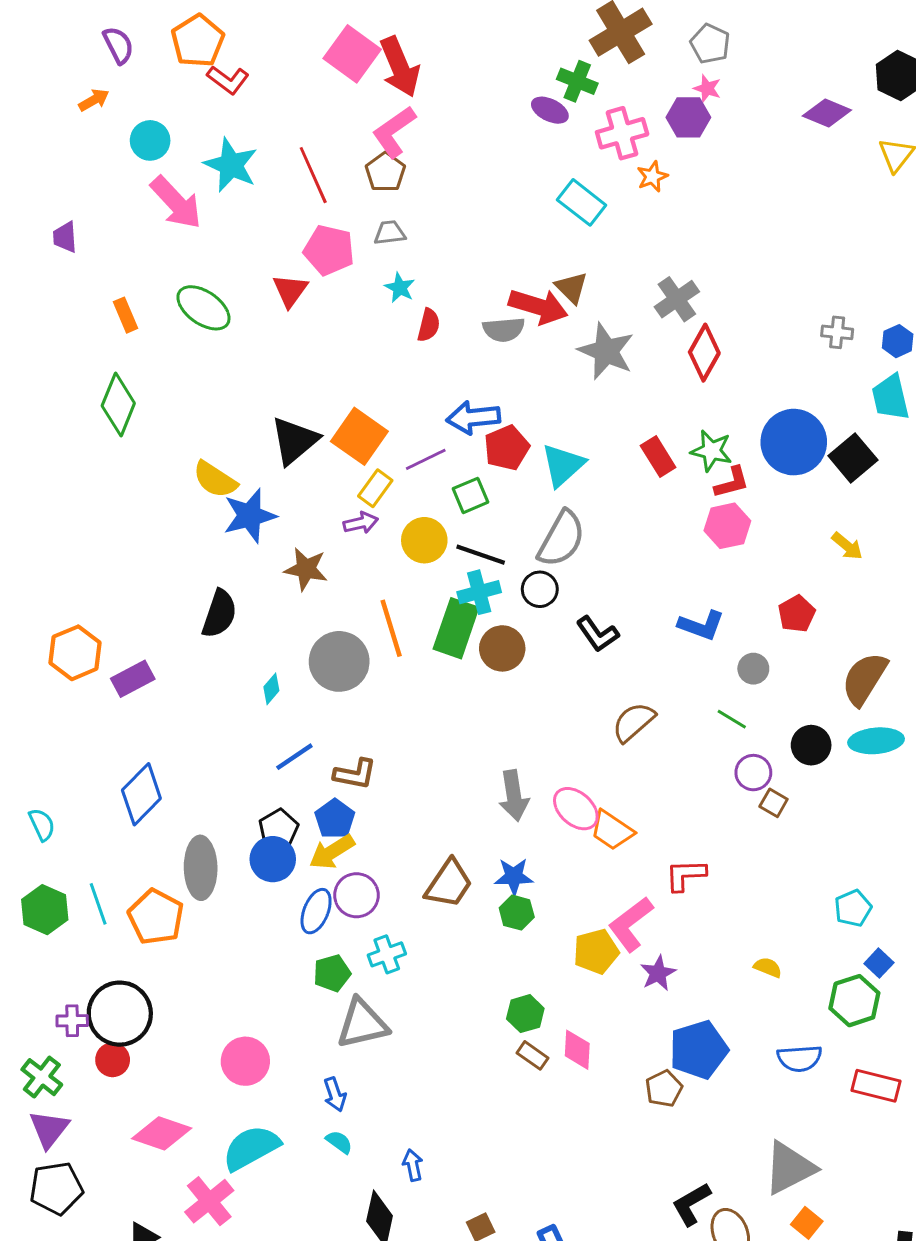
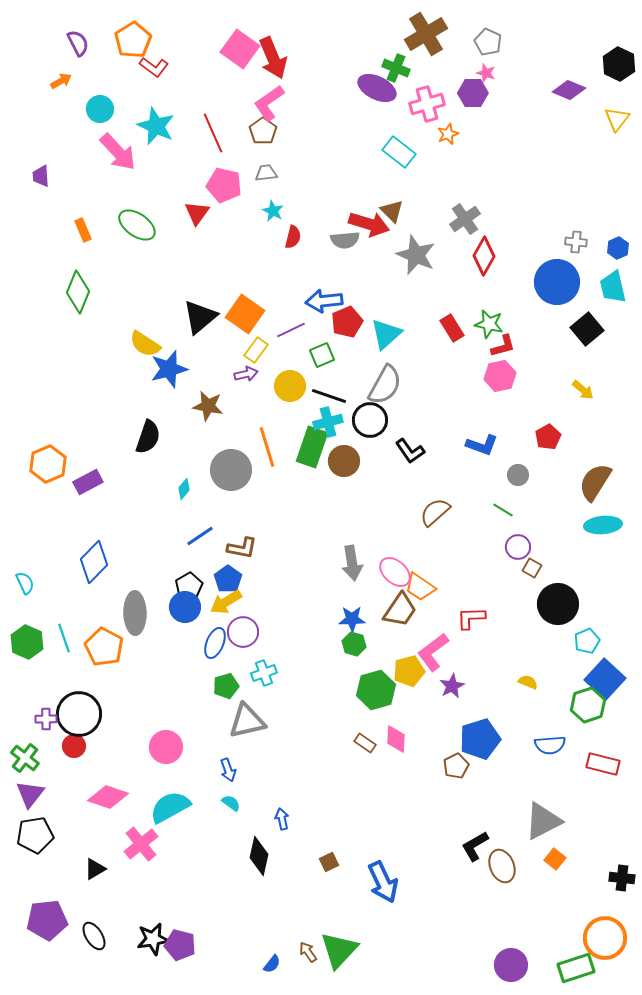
purple ellipse: (550, 110) -> (377, 88), size x1.5
blue circle: (794, 442) -> (557, 282), moved
black circle: (540, 589) -> (370, 420), size x1.4
black circle: (811, 745) -> (558, 604), moved, size x1.5
brown trapezoid: (449, 884) -> (400, 610), moved
blue square: (879, 963) -> (605, 679), size x2.0
green hexagon: (525, 1014) -> (376, 690), moved, size x1.5

